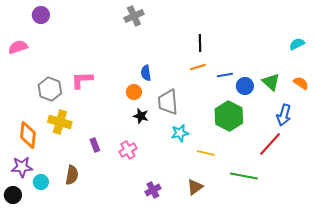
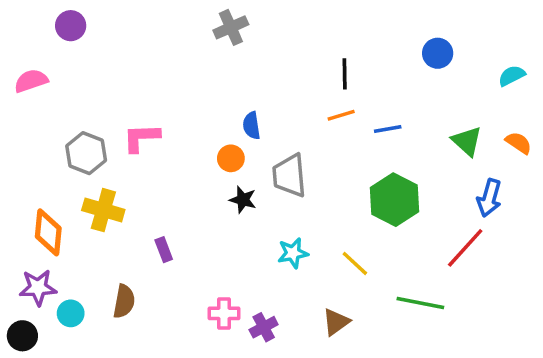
blue circle: (245, 86) -> (438, 53), moved
cyan star: (180, 133) -> (293, 253), moved
pink cross: (128, 150) -> (224, 313), moved, turned 30
yellow line: (206, 153) -> (355, 263), turned 30

